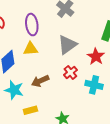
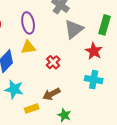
gray triangle: (67, 45) -> (74, 29), moved
red cross: (70, 72) -> (53, 62), moved
brown arrow: (40, 81) -> (51, 94), moved

